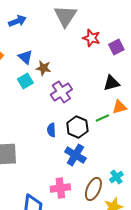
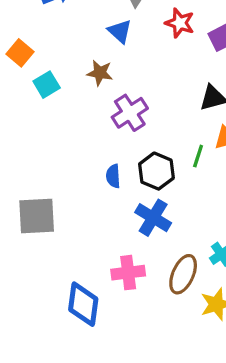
blue triangle: (25, 57) -> (120, 31), moved
cyan square: (25, 81) -> (47, 85), moved
green line: (102, 118) -> (198, 156), turned -48

